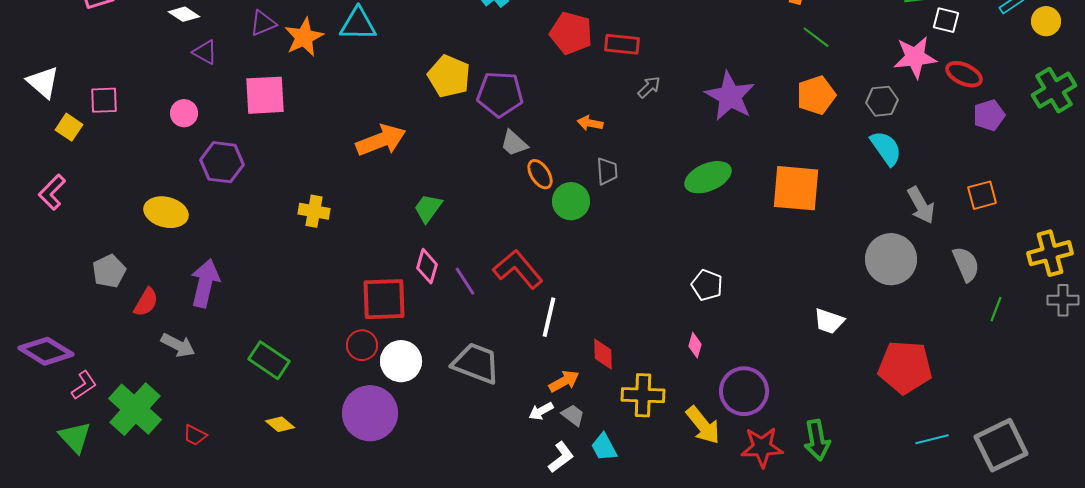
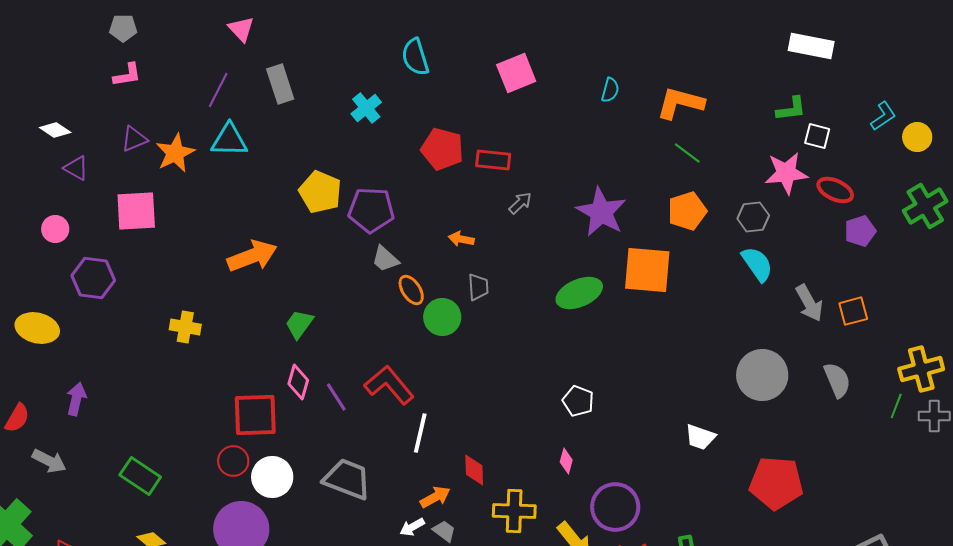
orange square: (796, 188) -> (647, 270), moved
gray arrow: (921, 205) -> (809, 303), moved
purple arrow: (205, 283) -> (76, 399), size x0.7
green line: (996, 309) -> (896, 406), moved

